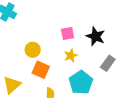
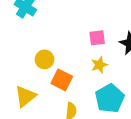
yellow circle: (33, 50) -> (45, 59), moved

